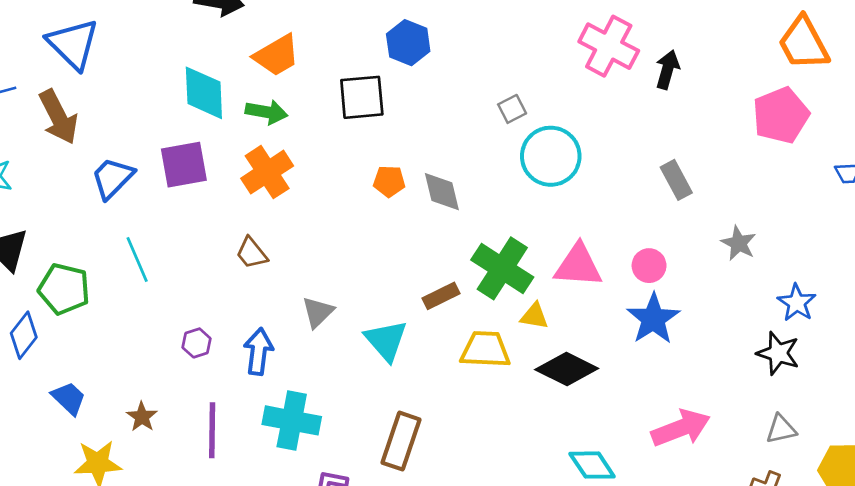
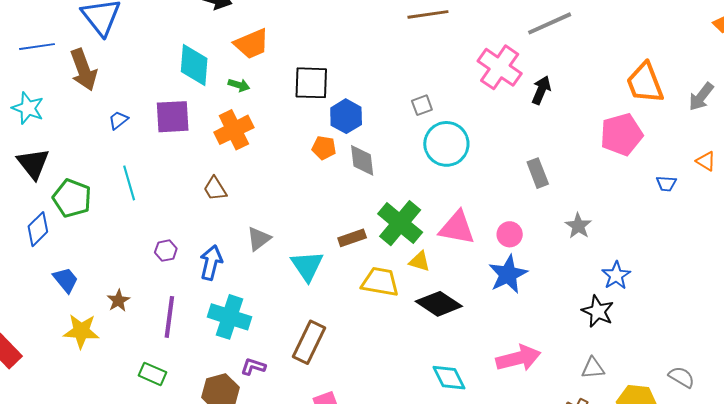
blue hexagon: (408, 43) -> (346, 116), moved
green arrow: (266, 112) -> (239, 85), size x0.7
blue trapezoid: (113, 178) -> (118, 120), size x0.6

